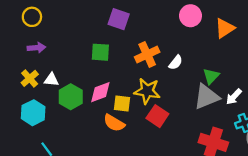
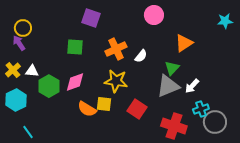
yellow circle: (32, 17) -> (23, 28), moved
orange triangle: (225, 28) -> (184, 43), moved
purple arrow: (36, 48) -> (19, 43), turned -119
yellow square: (122, 104) -> (104, 104), moved
red square: (157, 116) -> (137, 109), moved

